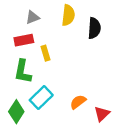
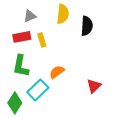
yellow rectangle: (46, 53) -> (42, 40), moved
orange semicircle: (78, 102) -> (57, 72), moved
red triangle: (102, 114) -> (94, 86), moved

